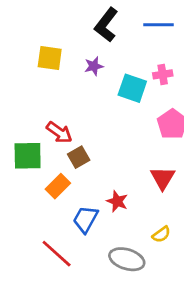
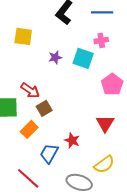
purple star: (94, 66) -> (55, 57), moved
pink cross: (163, 74) -> (101, 40), moved
yellow semicircle: (161, 234) -> (104, 164), size x1.5

